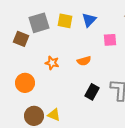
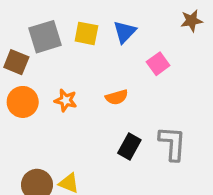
pink square: (110, 40) -> (158, 64), turned -32
orange circle: (25, 83) -> (23, 102), moved

